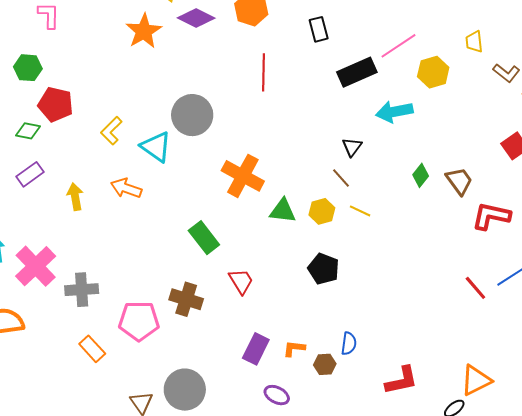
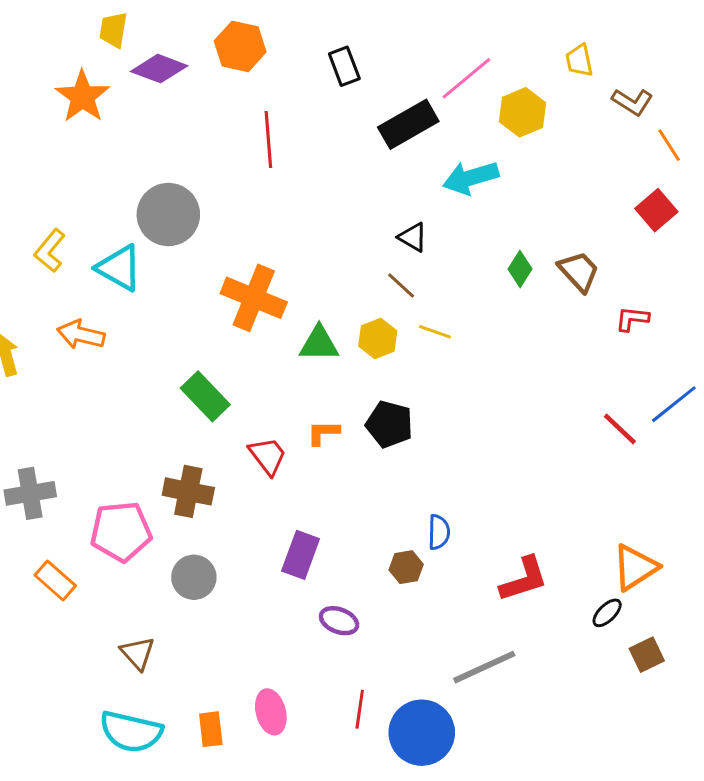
black triangle: (352, 147) -> (413, 237), turned -30
red L-shape: (491, 216) -> (632, 319), size x0.6
orange L-shape: (294, 348) -> (323, 433), moved
gray circle: (185, 390) -> (194, 577), moved, size x0.7

